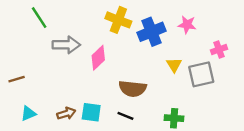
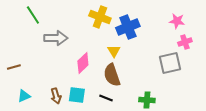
pink star: (187, 25) -> (177, 21), moved
pink diamond: (98, 58) -> (83, 63), moved
yellow triangle: (174, 65) -> (114, 51), moved
brown semicircle: (133, 89) -> (112, 75), turned 65
brown arrow: (66, 113) -> (56, 96), turned 91

